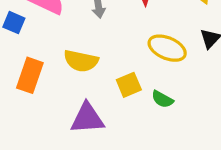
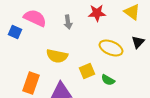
orange rectangle: (30, 75) -> (31, 83), moved

